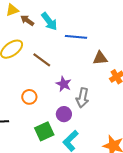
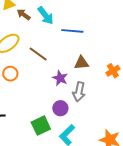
brown triangle: (100, 58) -> (82, 63), moved
orange circle: (29, 97) -> (10, 74), moved

